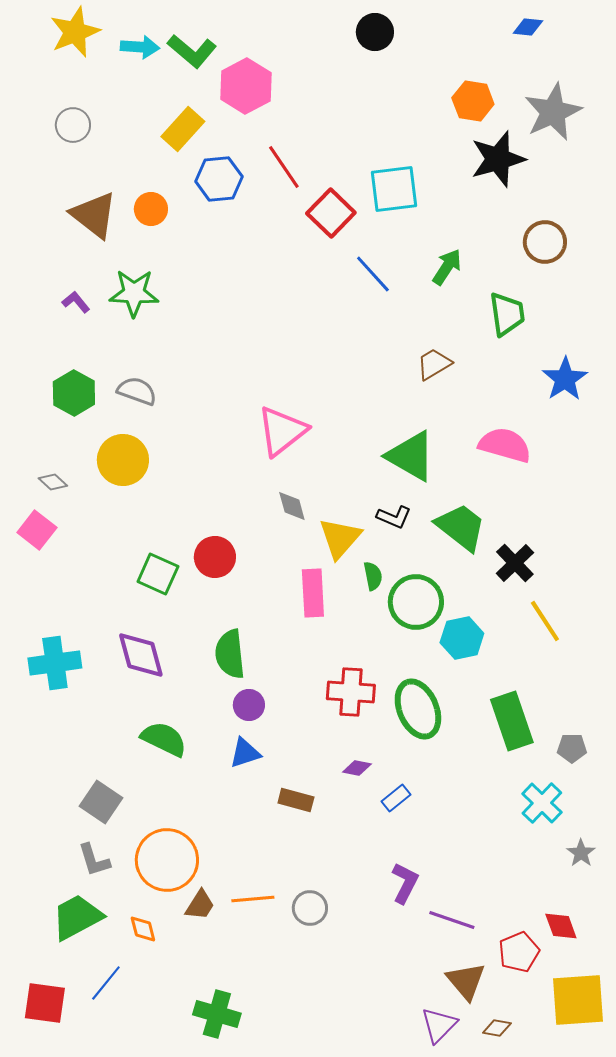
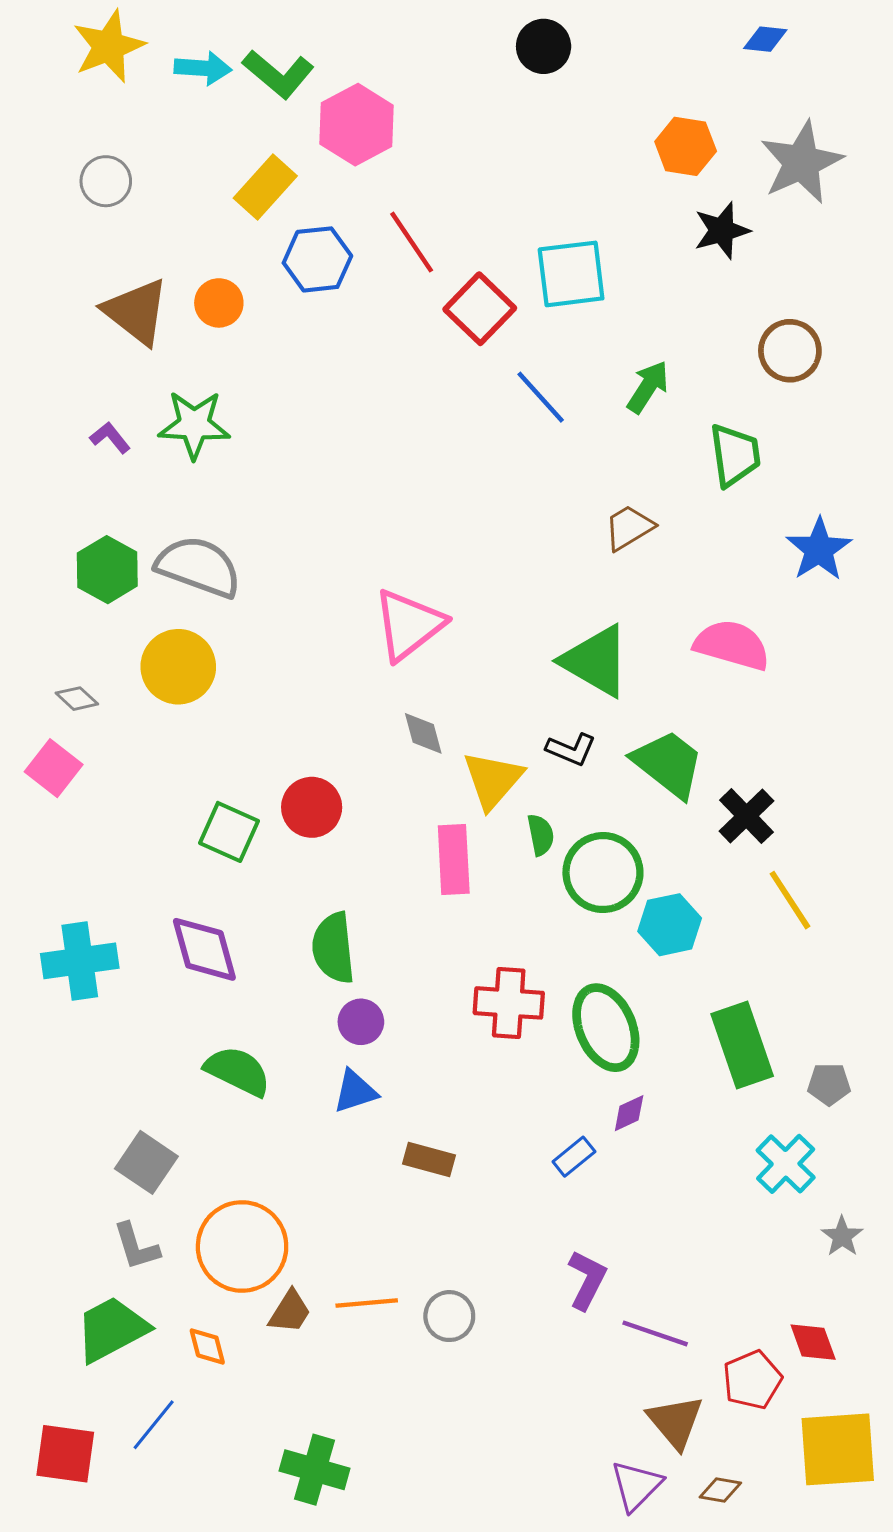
black star: (498, 159) -> (722, 230), size x0.7
gray semicircle: (137, 391) -> (199, 567), size x1.5
purple diamond: (357, 768) -> (629, 1113), moved, turned -36

